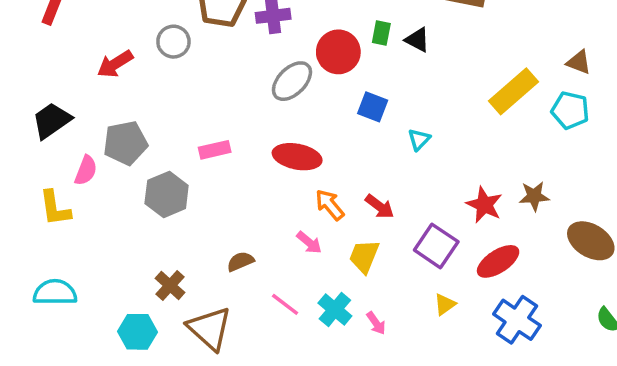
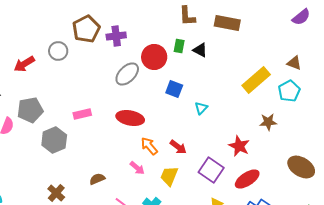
cyan pentagon: (570, 110) -> (289, 91), turned 30
brown star: (534, 196) -> (268, 122), moved

